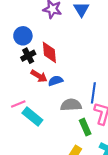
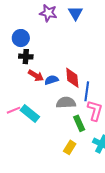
red diamond: (49, 52) -> (72, 78), moved
black cross: (28, 56) -> (26, 57), turned 32
pink line: (18, 104) -> (13, 110), moved

